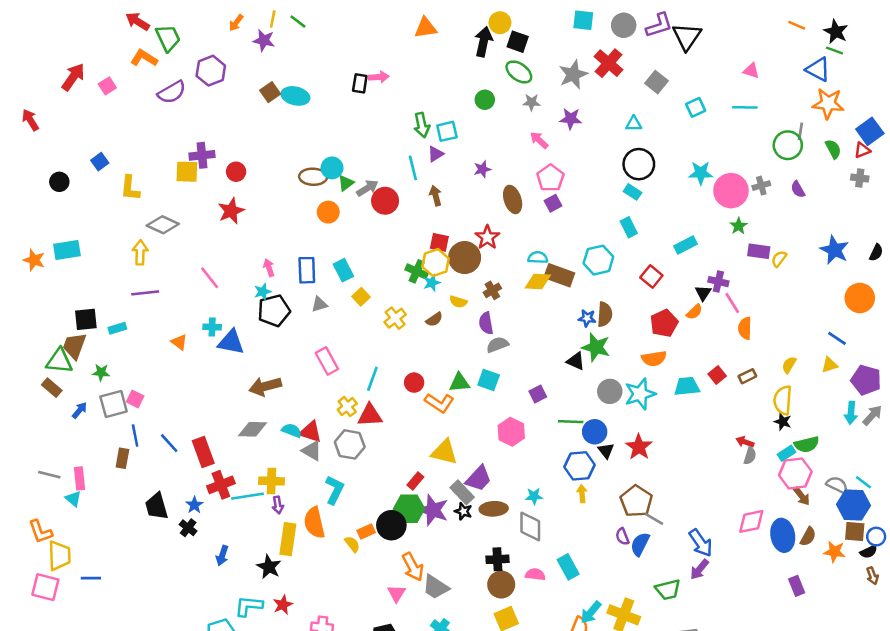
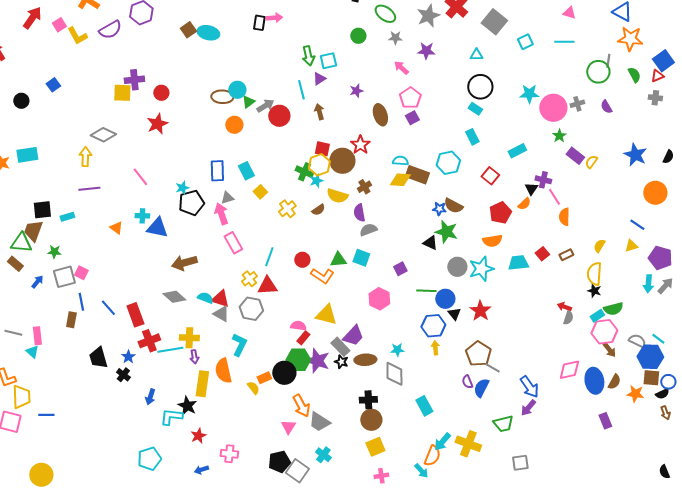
gray square: (656, 82) -> (494, 22), size x1.4
yellow L-shape: (130, 188) -> (77, 36), moved, turned -35
purple rectangle: (759, 251) -> (575, 156), turned 30
pink arrow: (269, 268) -> (221, 214), moved, size x1.5
yellow semicircle: (458, 302) -> (337, 196), size x1.5
brown semicircle: (605, 314) -> (453, 206), turned 114
gray diamond: (252, 429) -> (174, 297), turned 40
pink semicircle: (535, 574) -> (298, 326), moved
cyan L-shape: (249, 606) -> (171, 417), moved

